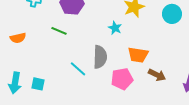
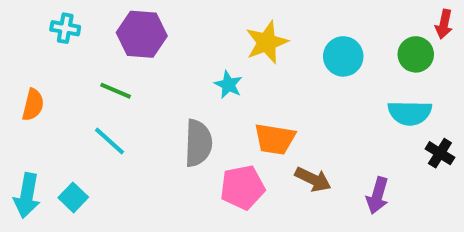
orange semicircle: (18, 38) -> (33, 105), turned -63
cyan line: (78, 69) -> (110, 141), moved
cyan square: (38, 84) -> (73, 197), turned 32

